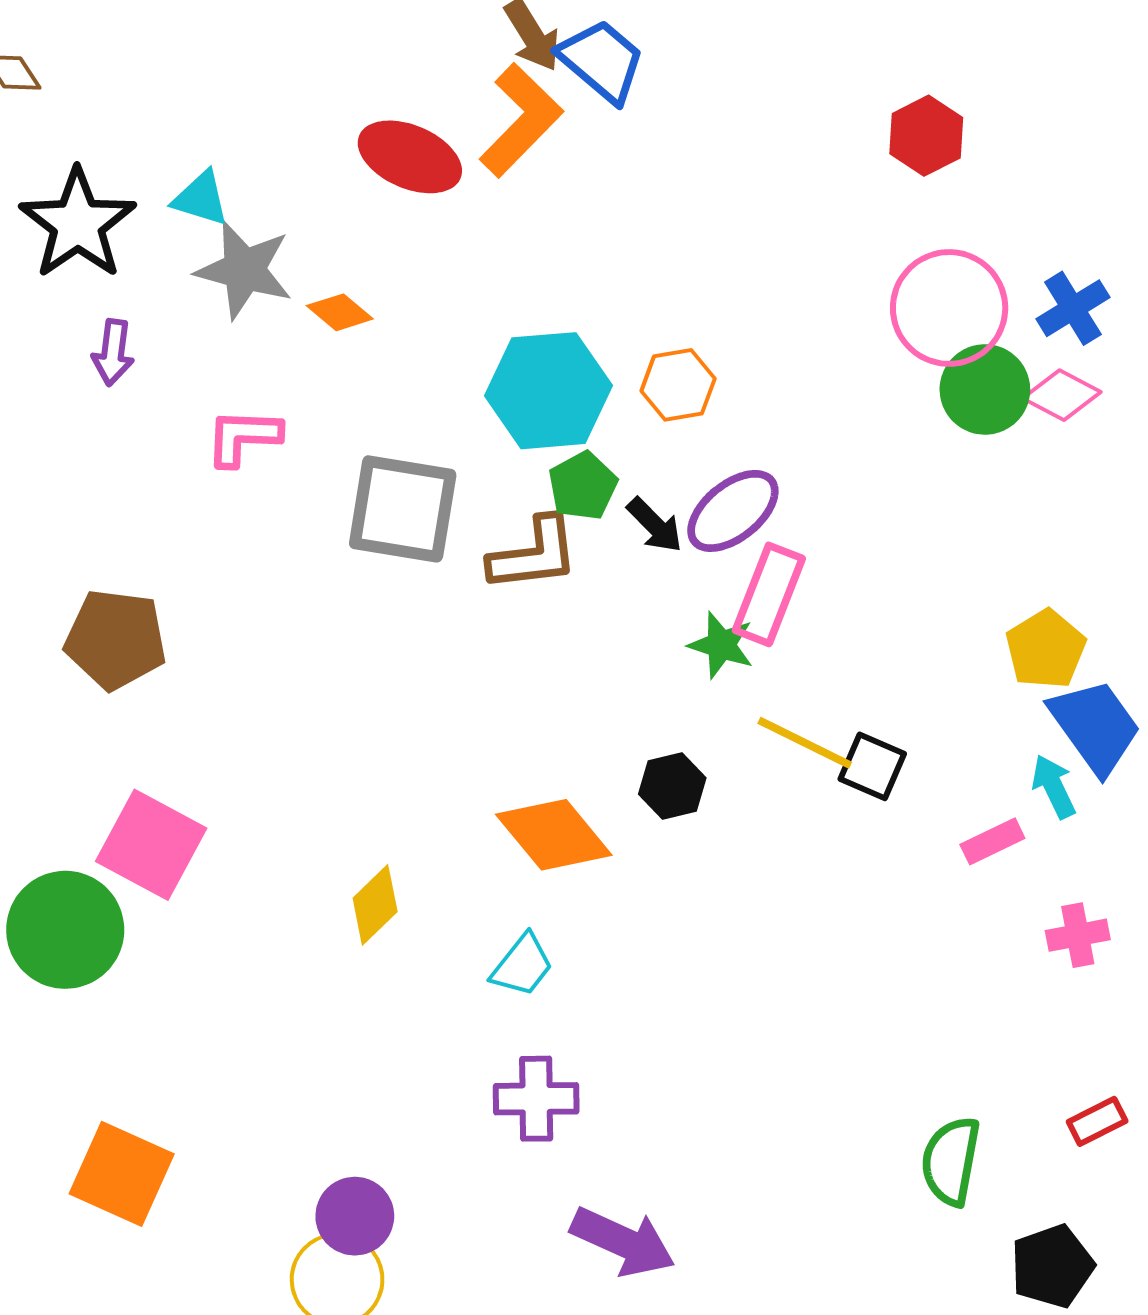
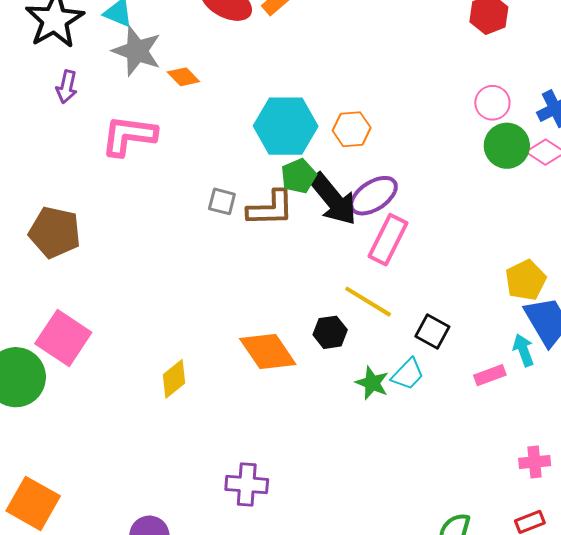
pink circle: (949, 308) -> (492, 103), size x0.6
pink L-shape: (243, 437) -> (129, 136), size x1.4
gray square: (403, 509) -> (222, 201), moved, size x0.5
black arrow: (655, 525) -> (333, 199), size x1.8
green star: (721, 645) -> (372, 383), moved
yellow line: (805, 743) -> (368, 302), moved
pink cross: (1078, 935) -> (535, 462), moved
cyan trapezoid: (522, 965) -> (408, 374), moved

